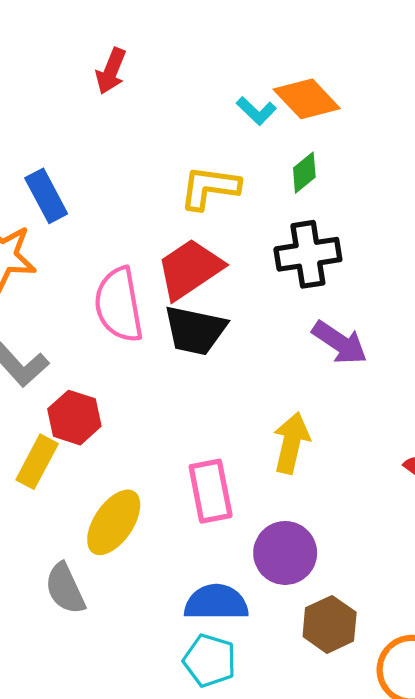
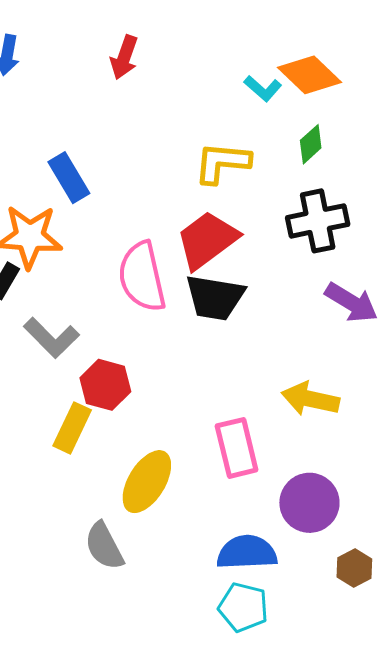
yellow arrow: (291, 443) -> (310, 399), turned -88
brown hexagon: (330, 624) -> (354, 568), size x0.7

